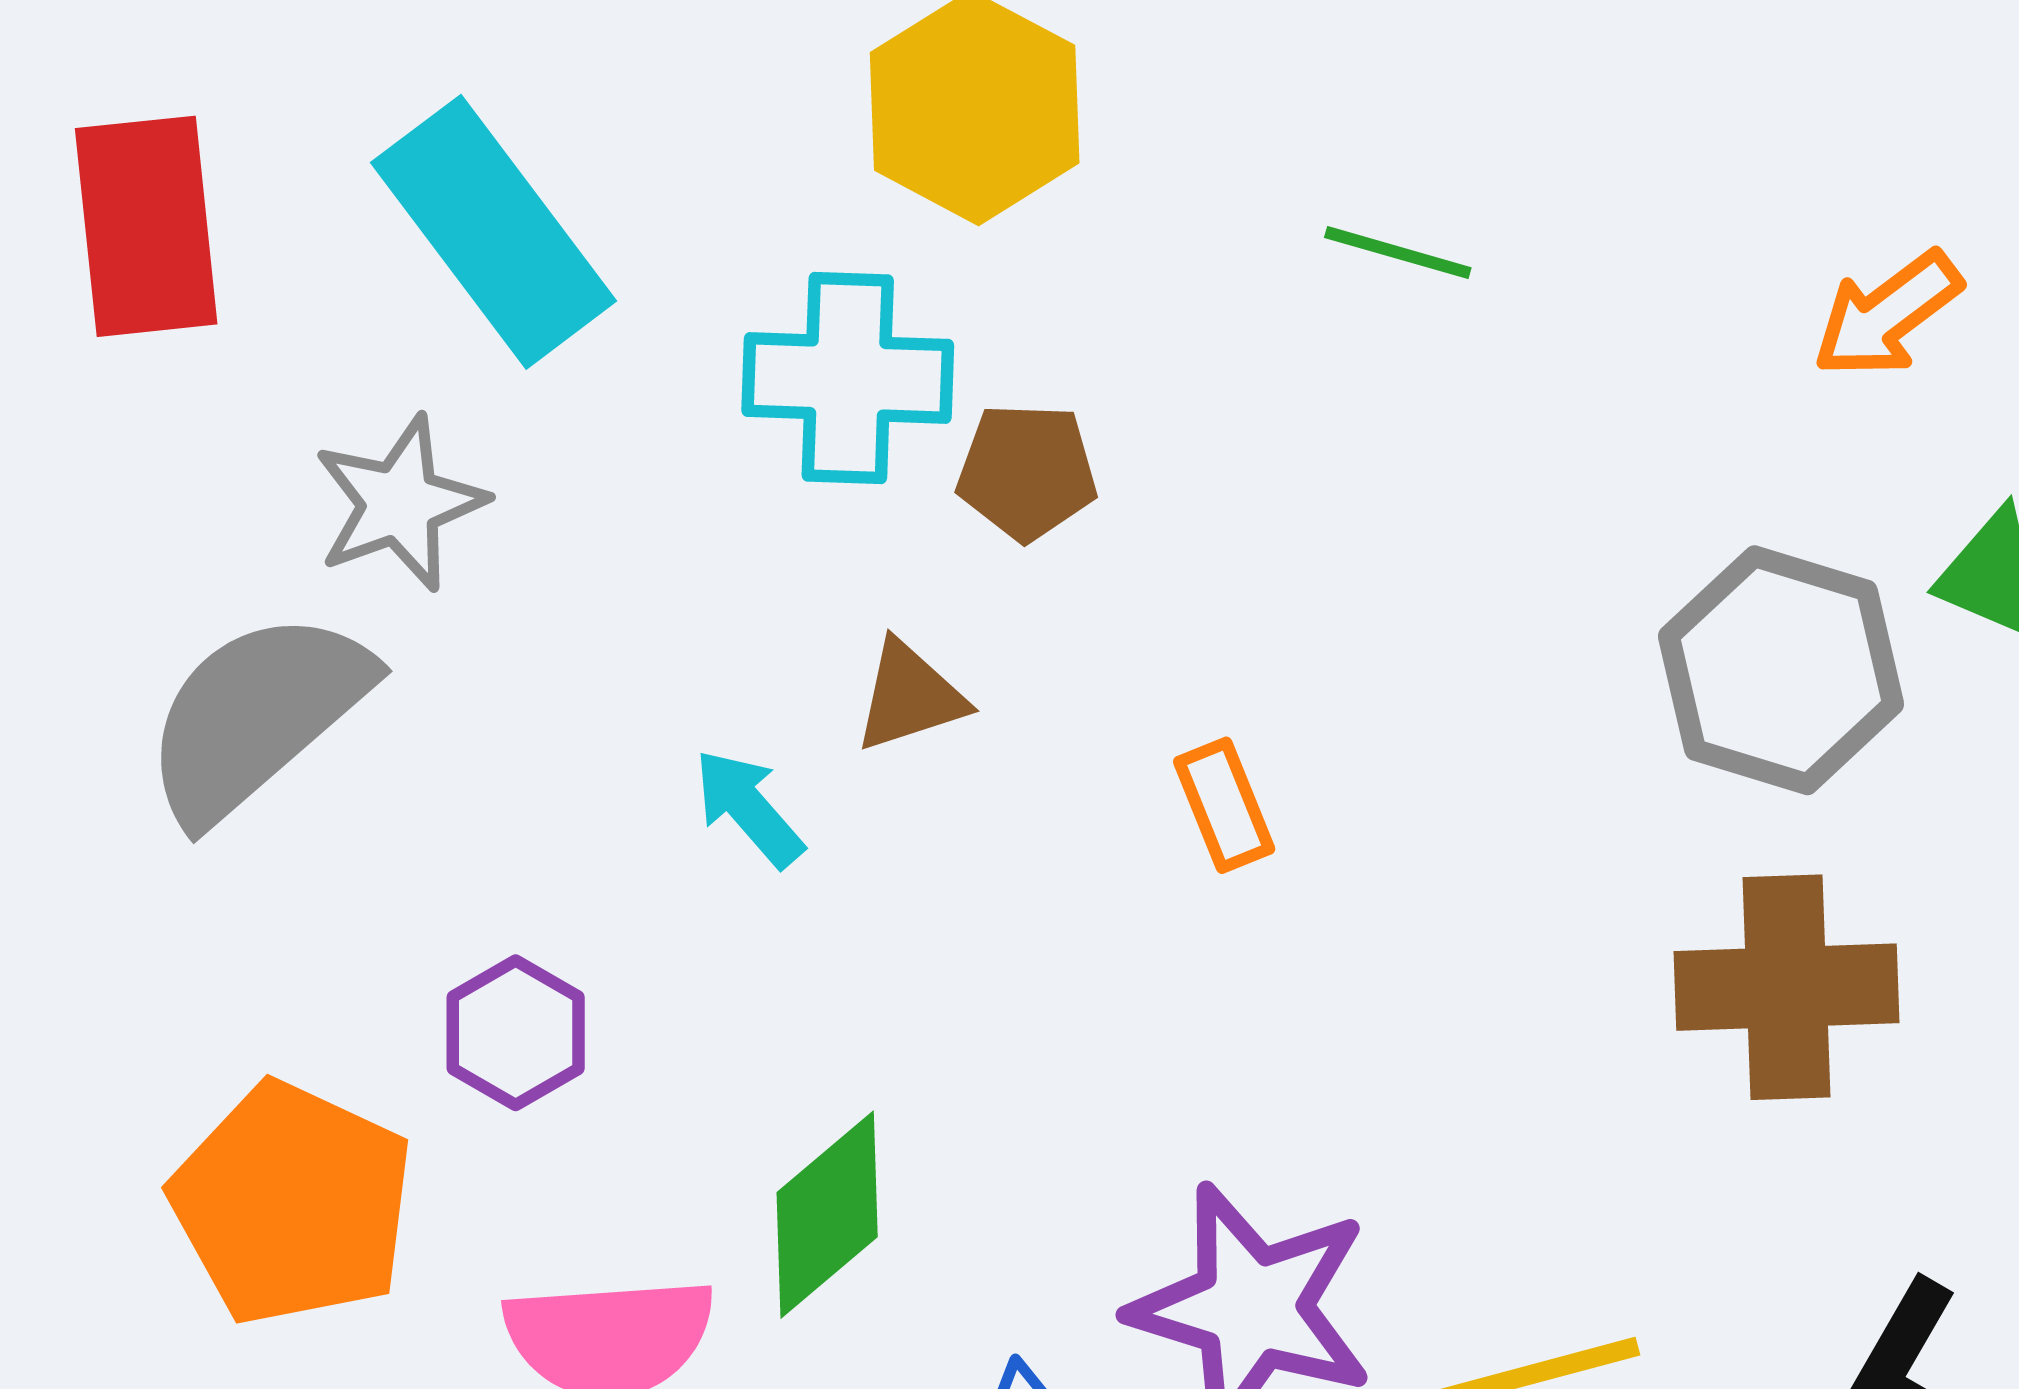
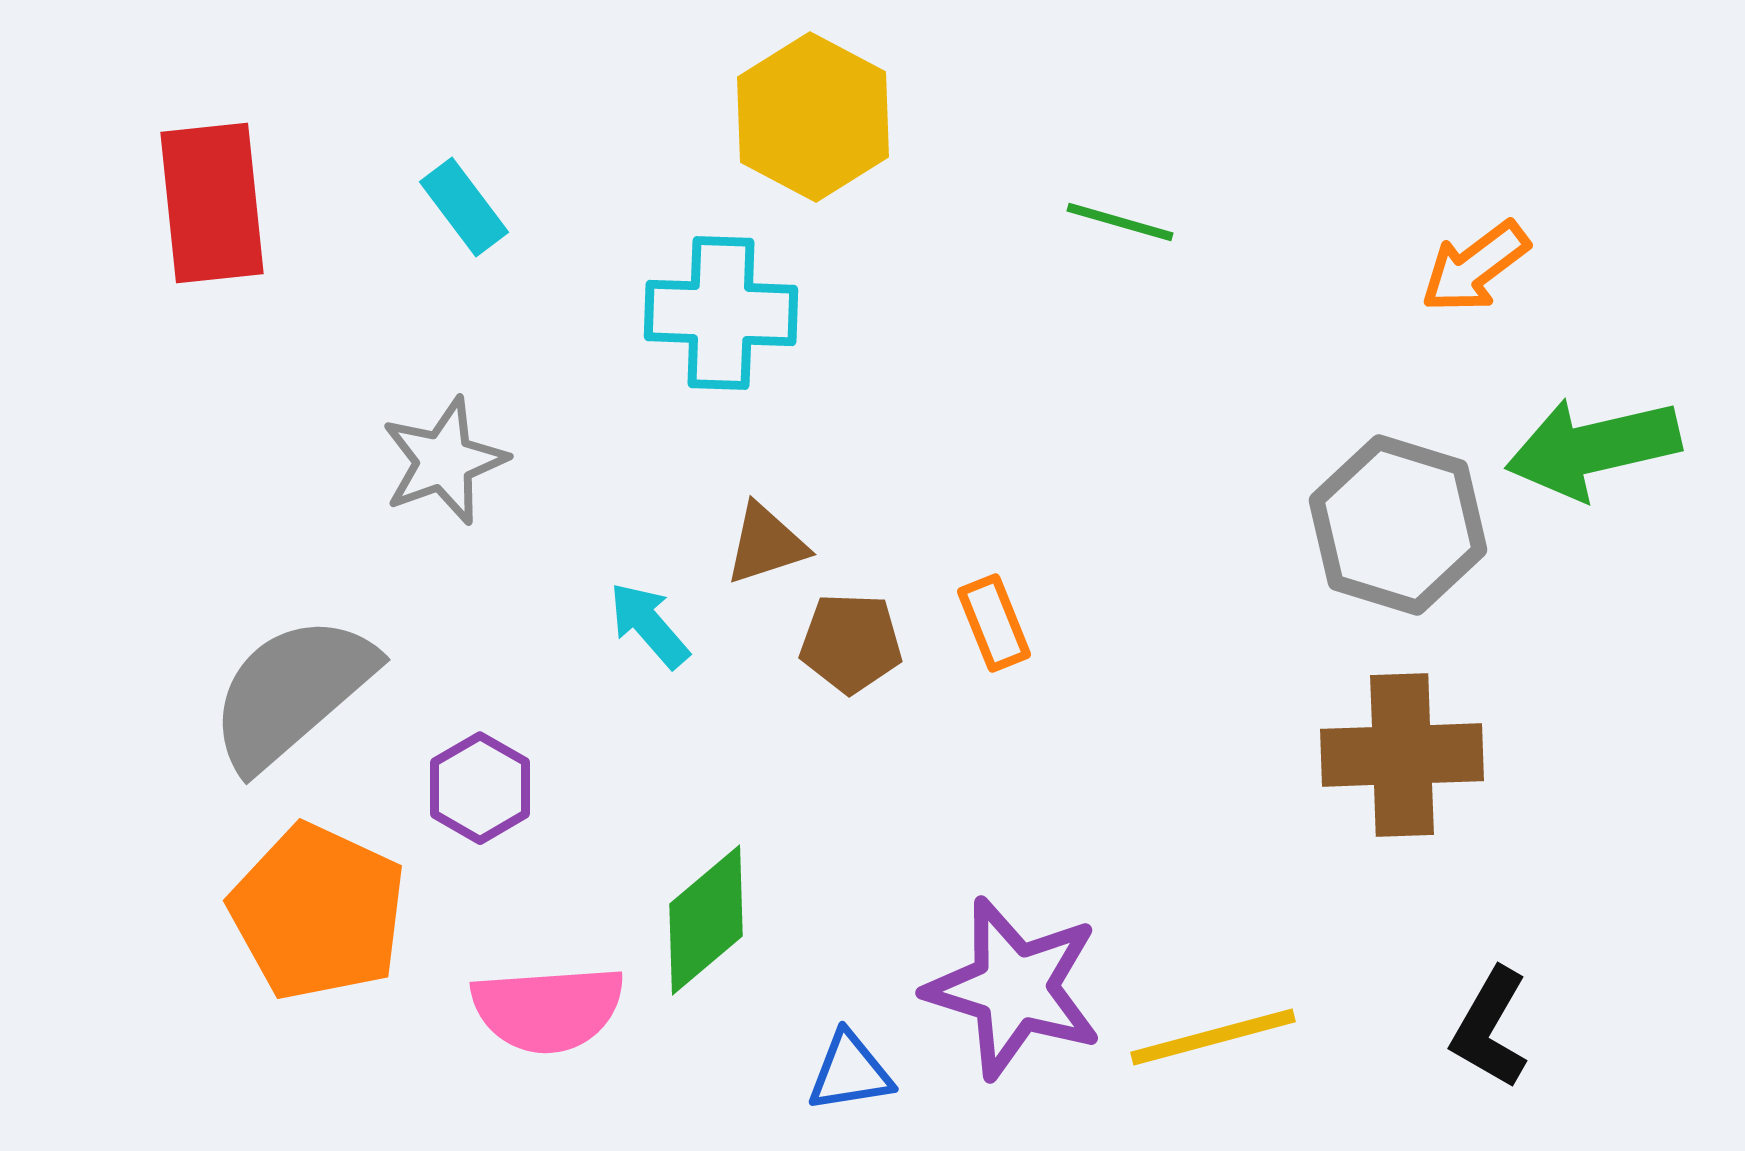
cyan rectangle: (494, 232) -> (464, 207), size x0.5
brown pentagon: (1027, 472) -> (851, 643), moved
gray star: (400, 503) -> (444, 461), moved
gray semicircle: (256, 716) -> (292, 692), moved

